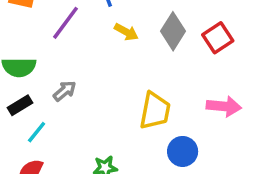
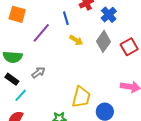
black rectangle: (20, 105) -> (12, 79), turned 64
yellow trapezoid: (155, 111) -> (81, 97), moved

